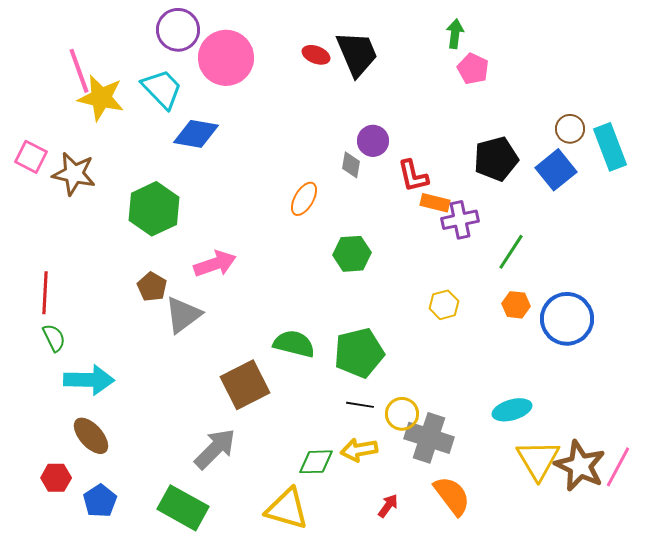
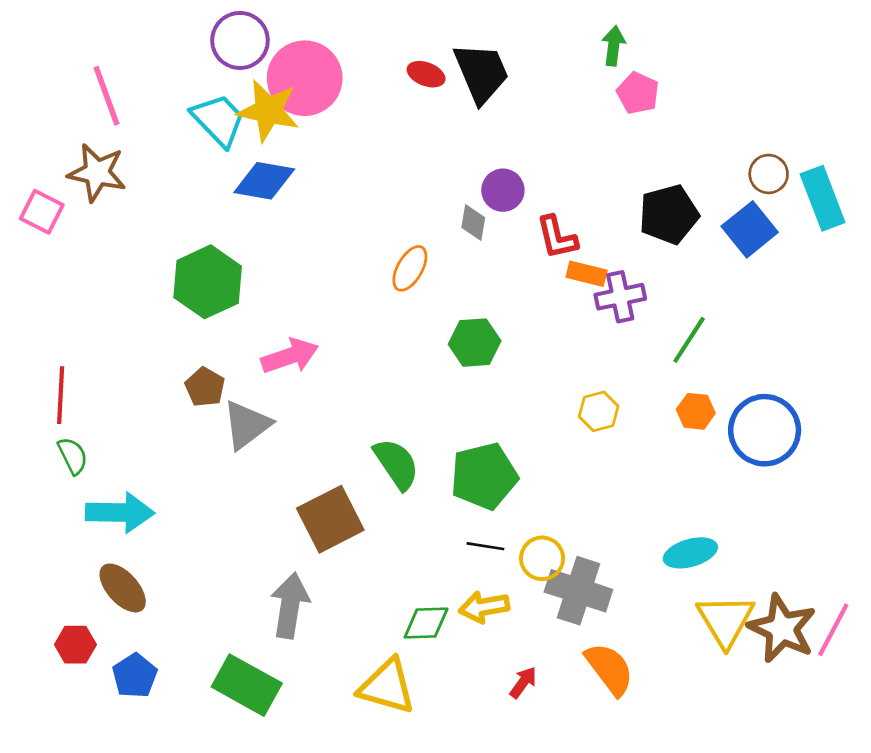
yellow star: (101, 98) -> (268, 111), moved
brown star: (74, 174) -> (97, 173), moved
green semicircle: (294, 344) -> (396, 464), turned 42
gray arrow: (215, 449) -> (290, 606), turned -36

